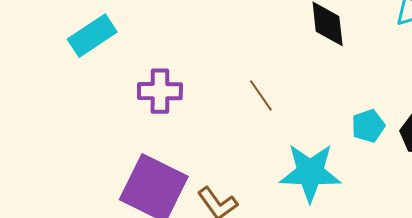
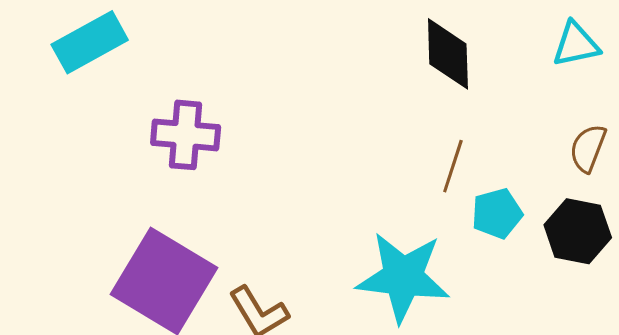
brown line: (261, 95) -> (453, 166), moved, turned 48

